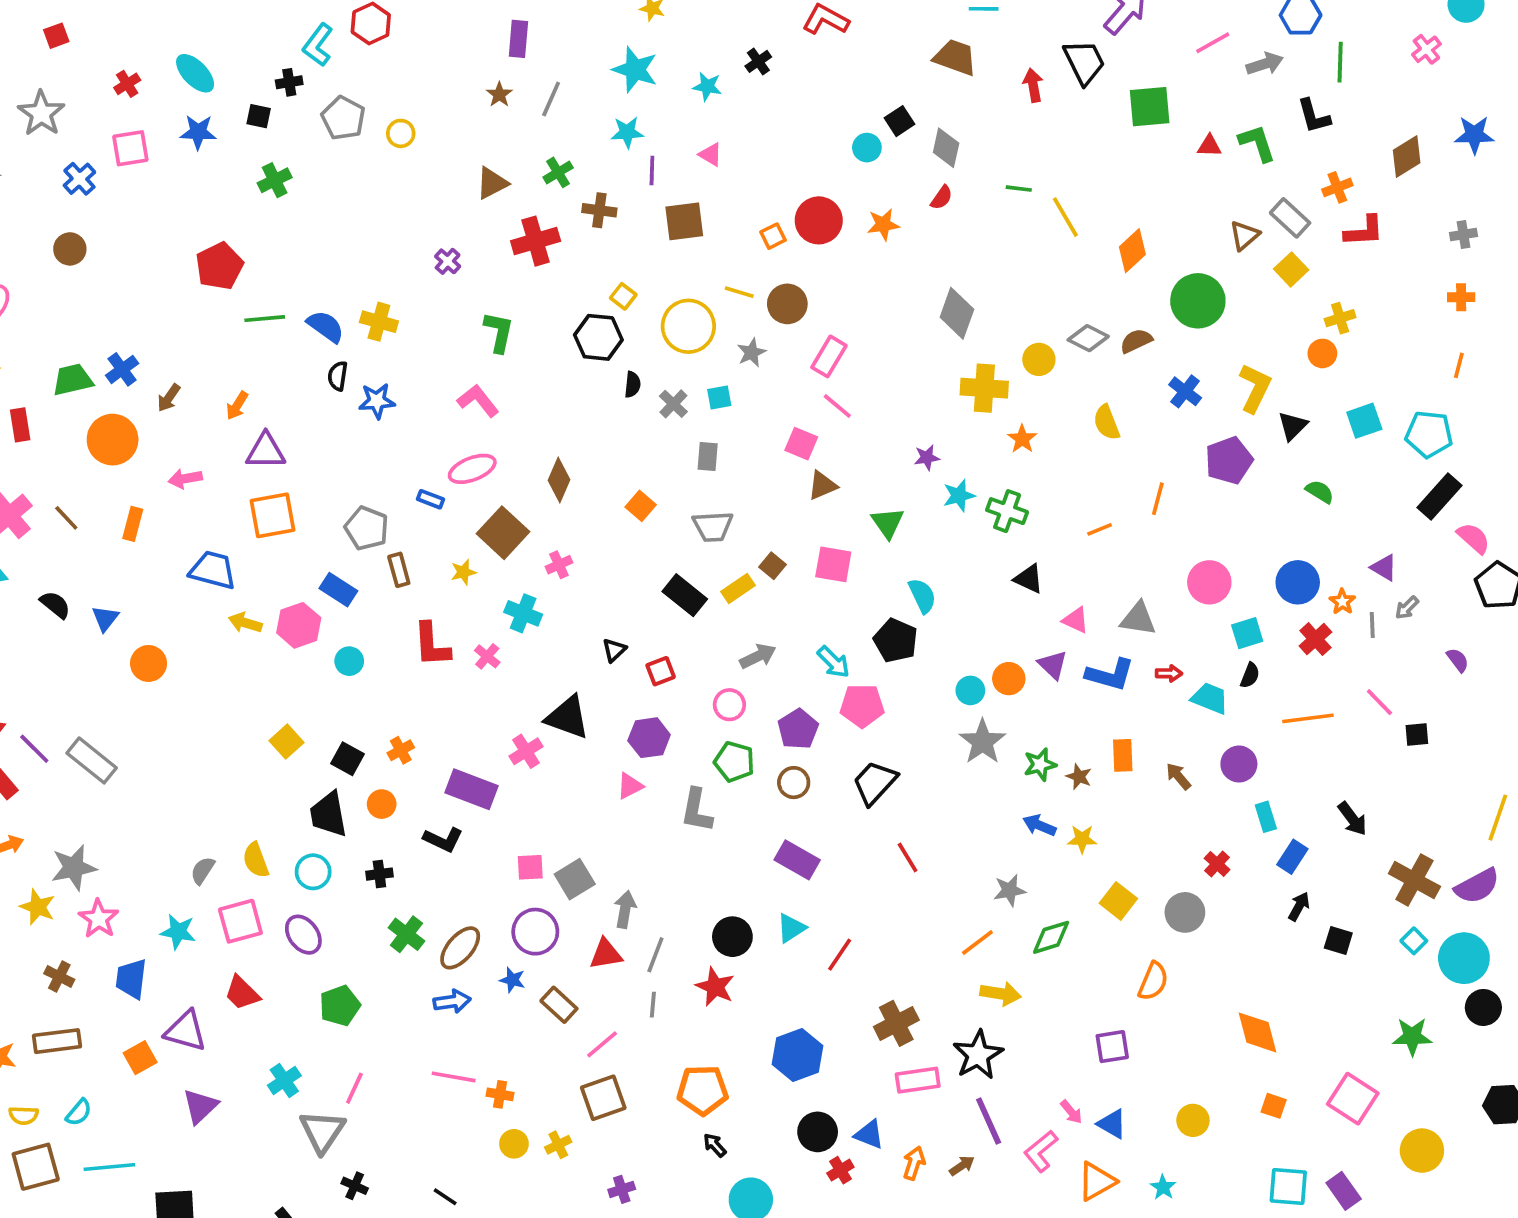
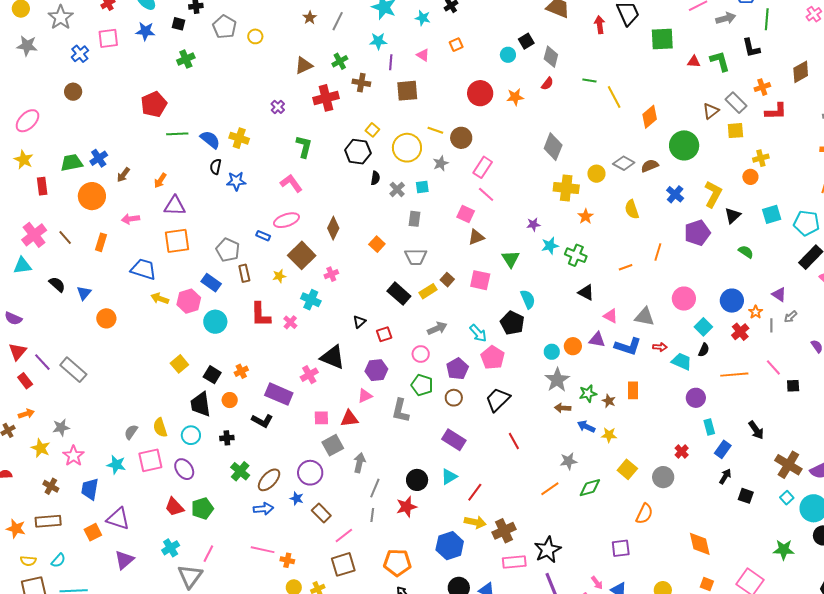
orange square: (773, 236) -> (456, 45), moved
yellow square: (1291, 269) -> (735, 131), turned 36
cyan square: (1247, 633) -> (703, 327), turned -30
cyan circle: (349, 661) -> (215, 322), size x1.5
purple triangle: (1053, 665) -> (597, 340), turned -36
pink pentagon: (862, 706) -> (493, 358), turned 30
brown arrow: (1178, 776) -> (563, 408), moved, turned -49
pink square: (530, 867) -> (321, 418), moved
gray star: (74, 868) -> (61, 427), size x0.7
red triangle: (606, 954) -> (349, 419), moved
red star: (715, 987) -> (406, 507), turned 30
red trapezoid: (242, 993) -> (174, 507), moved
yellow arrow: (1001, 994) -> (475, 522), moved

